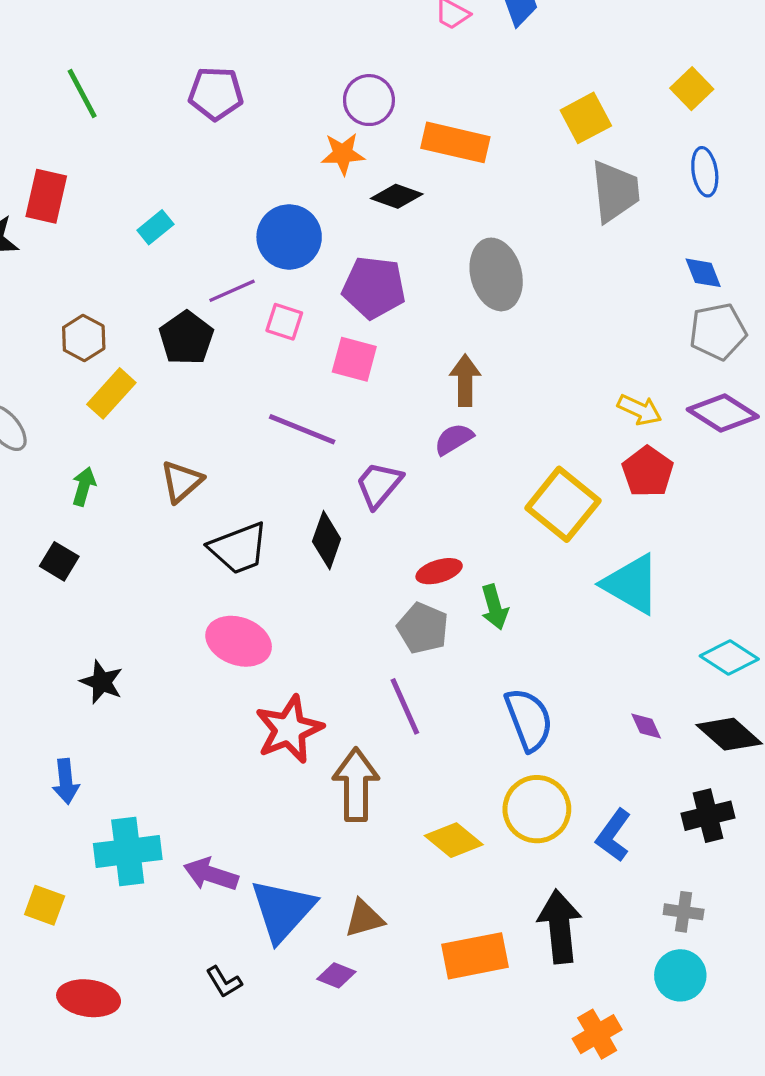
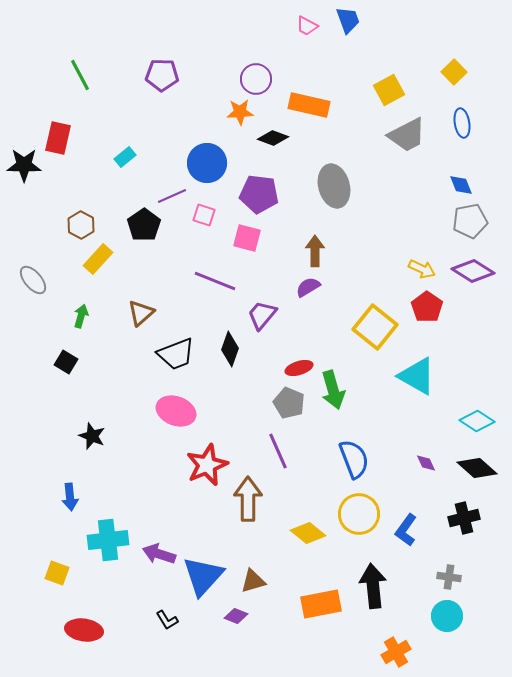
gray trapezoid: (615, 191) -> (407, 135), turned 69
green arrow: (494, 607) -> (333, 390), size x1.4

